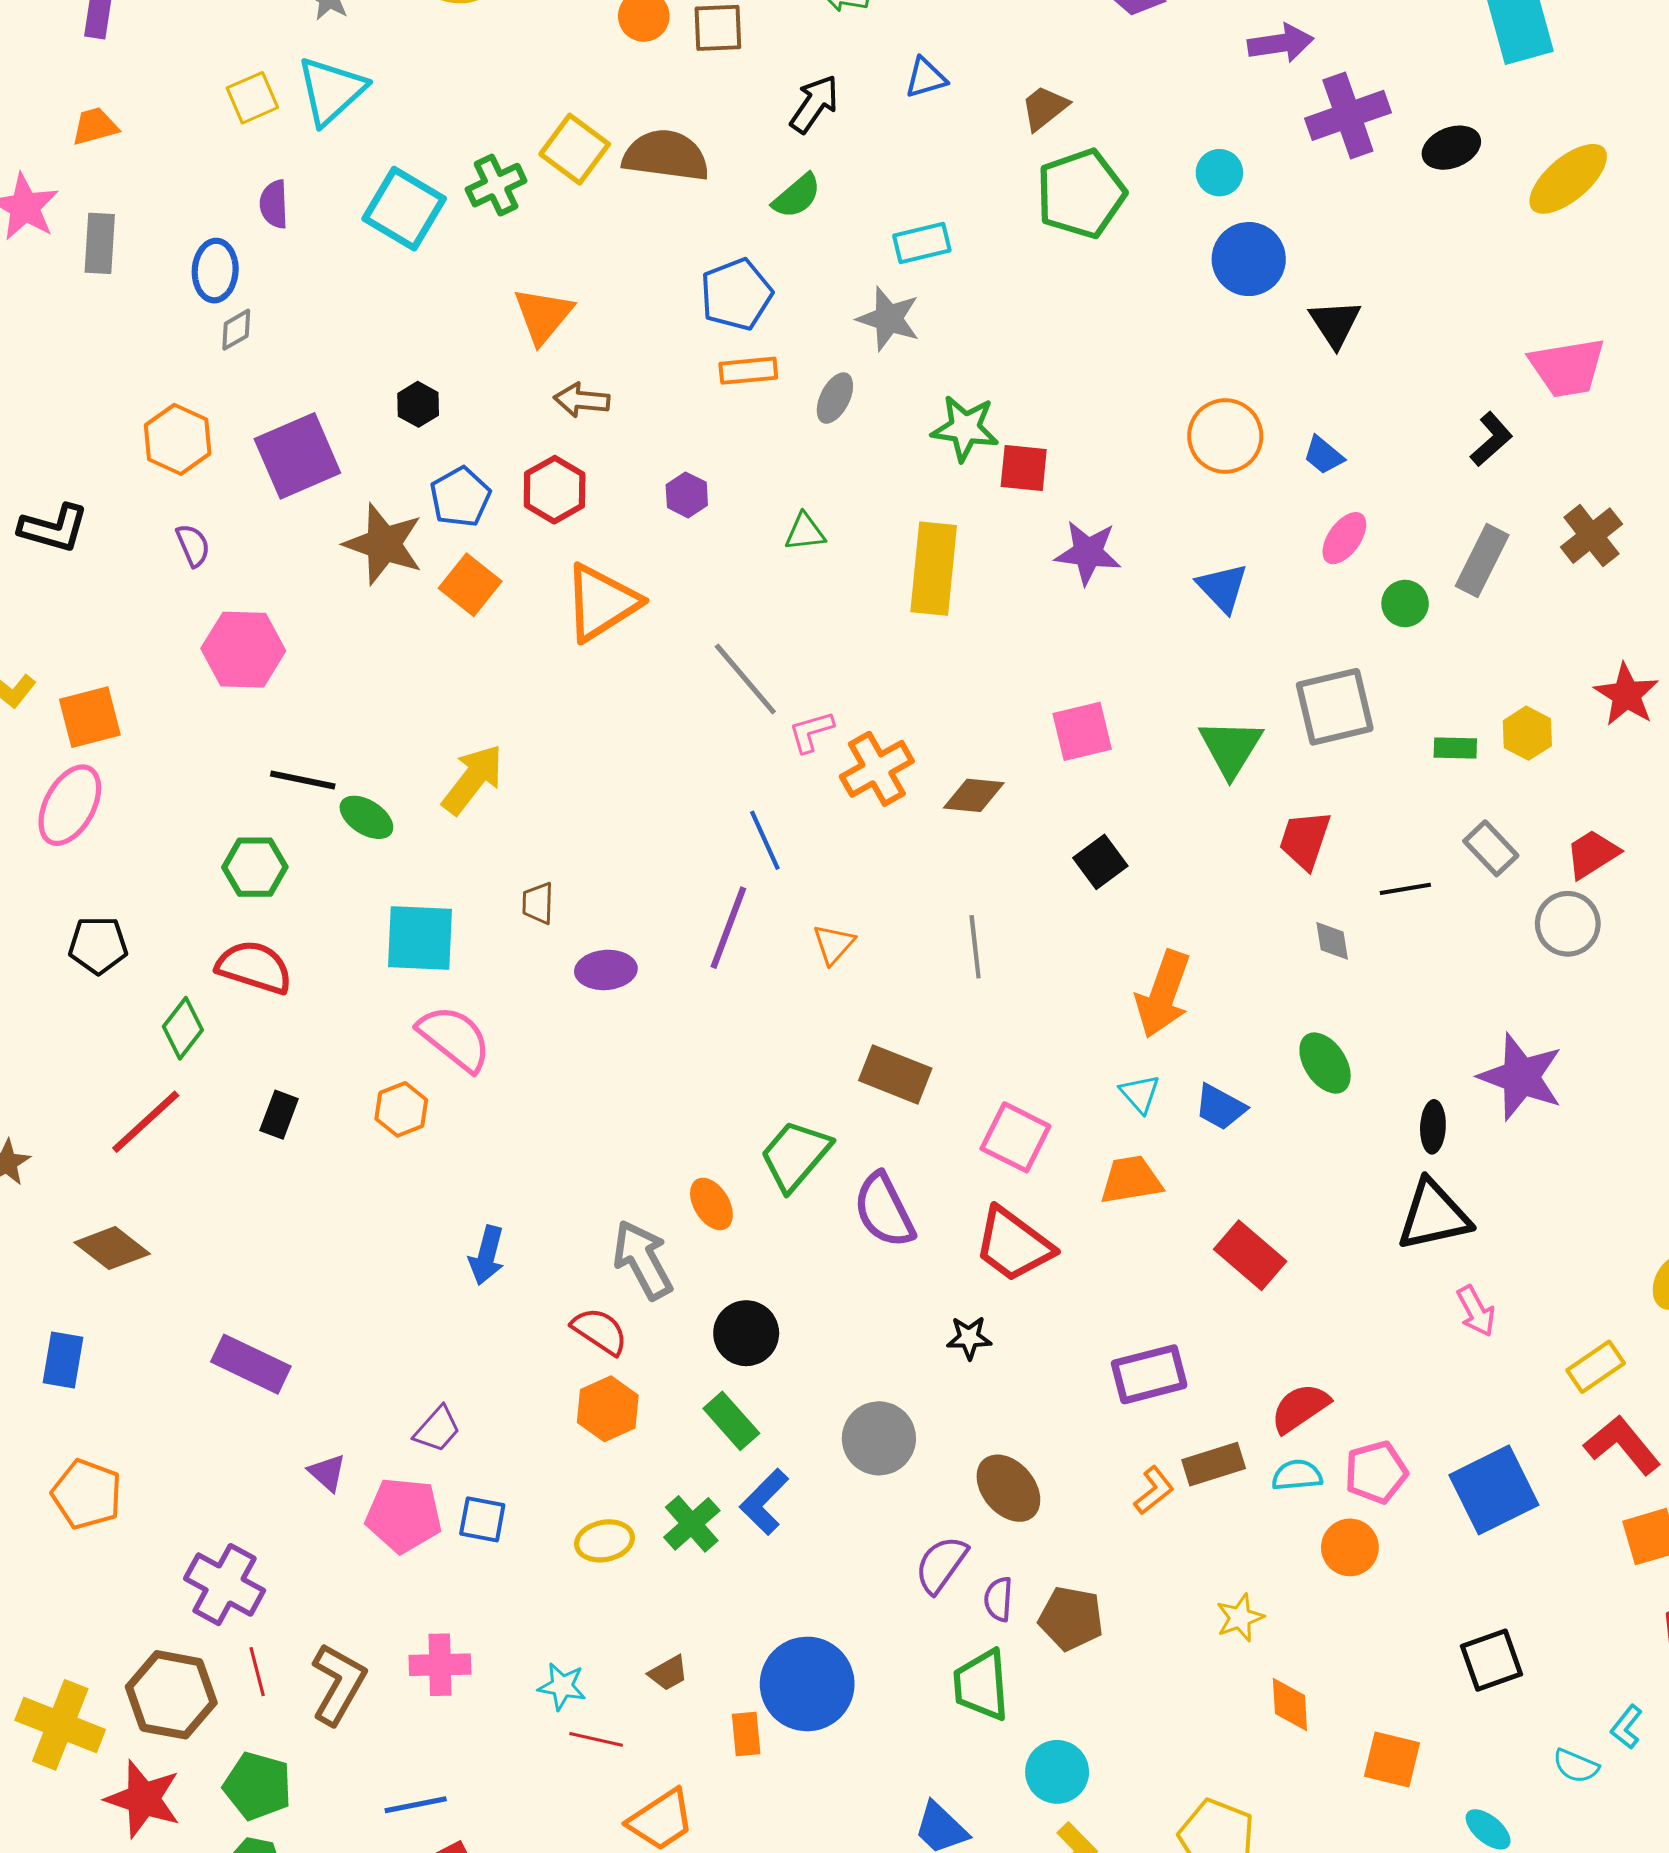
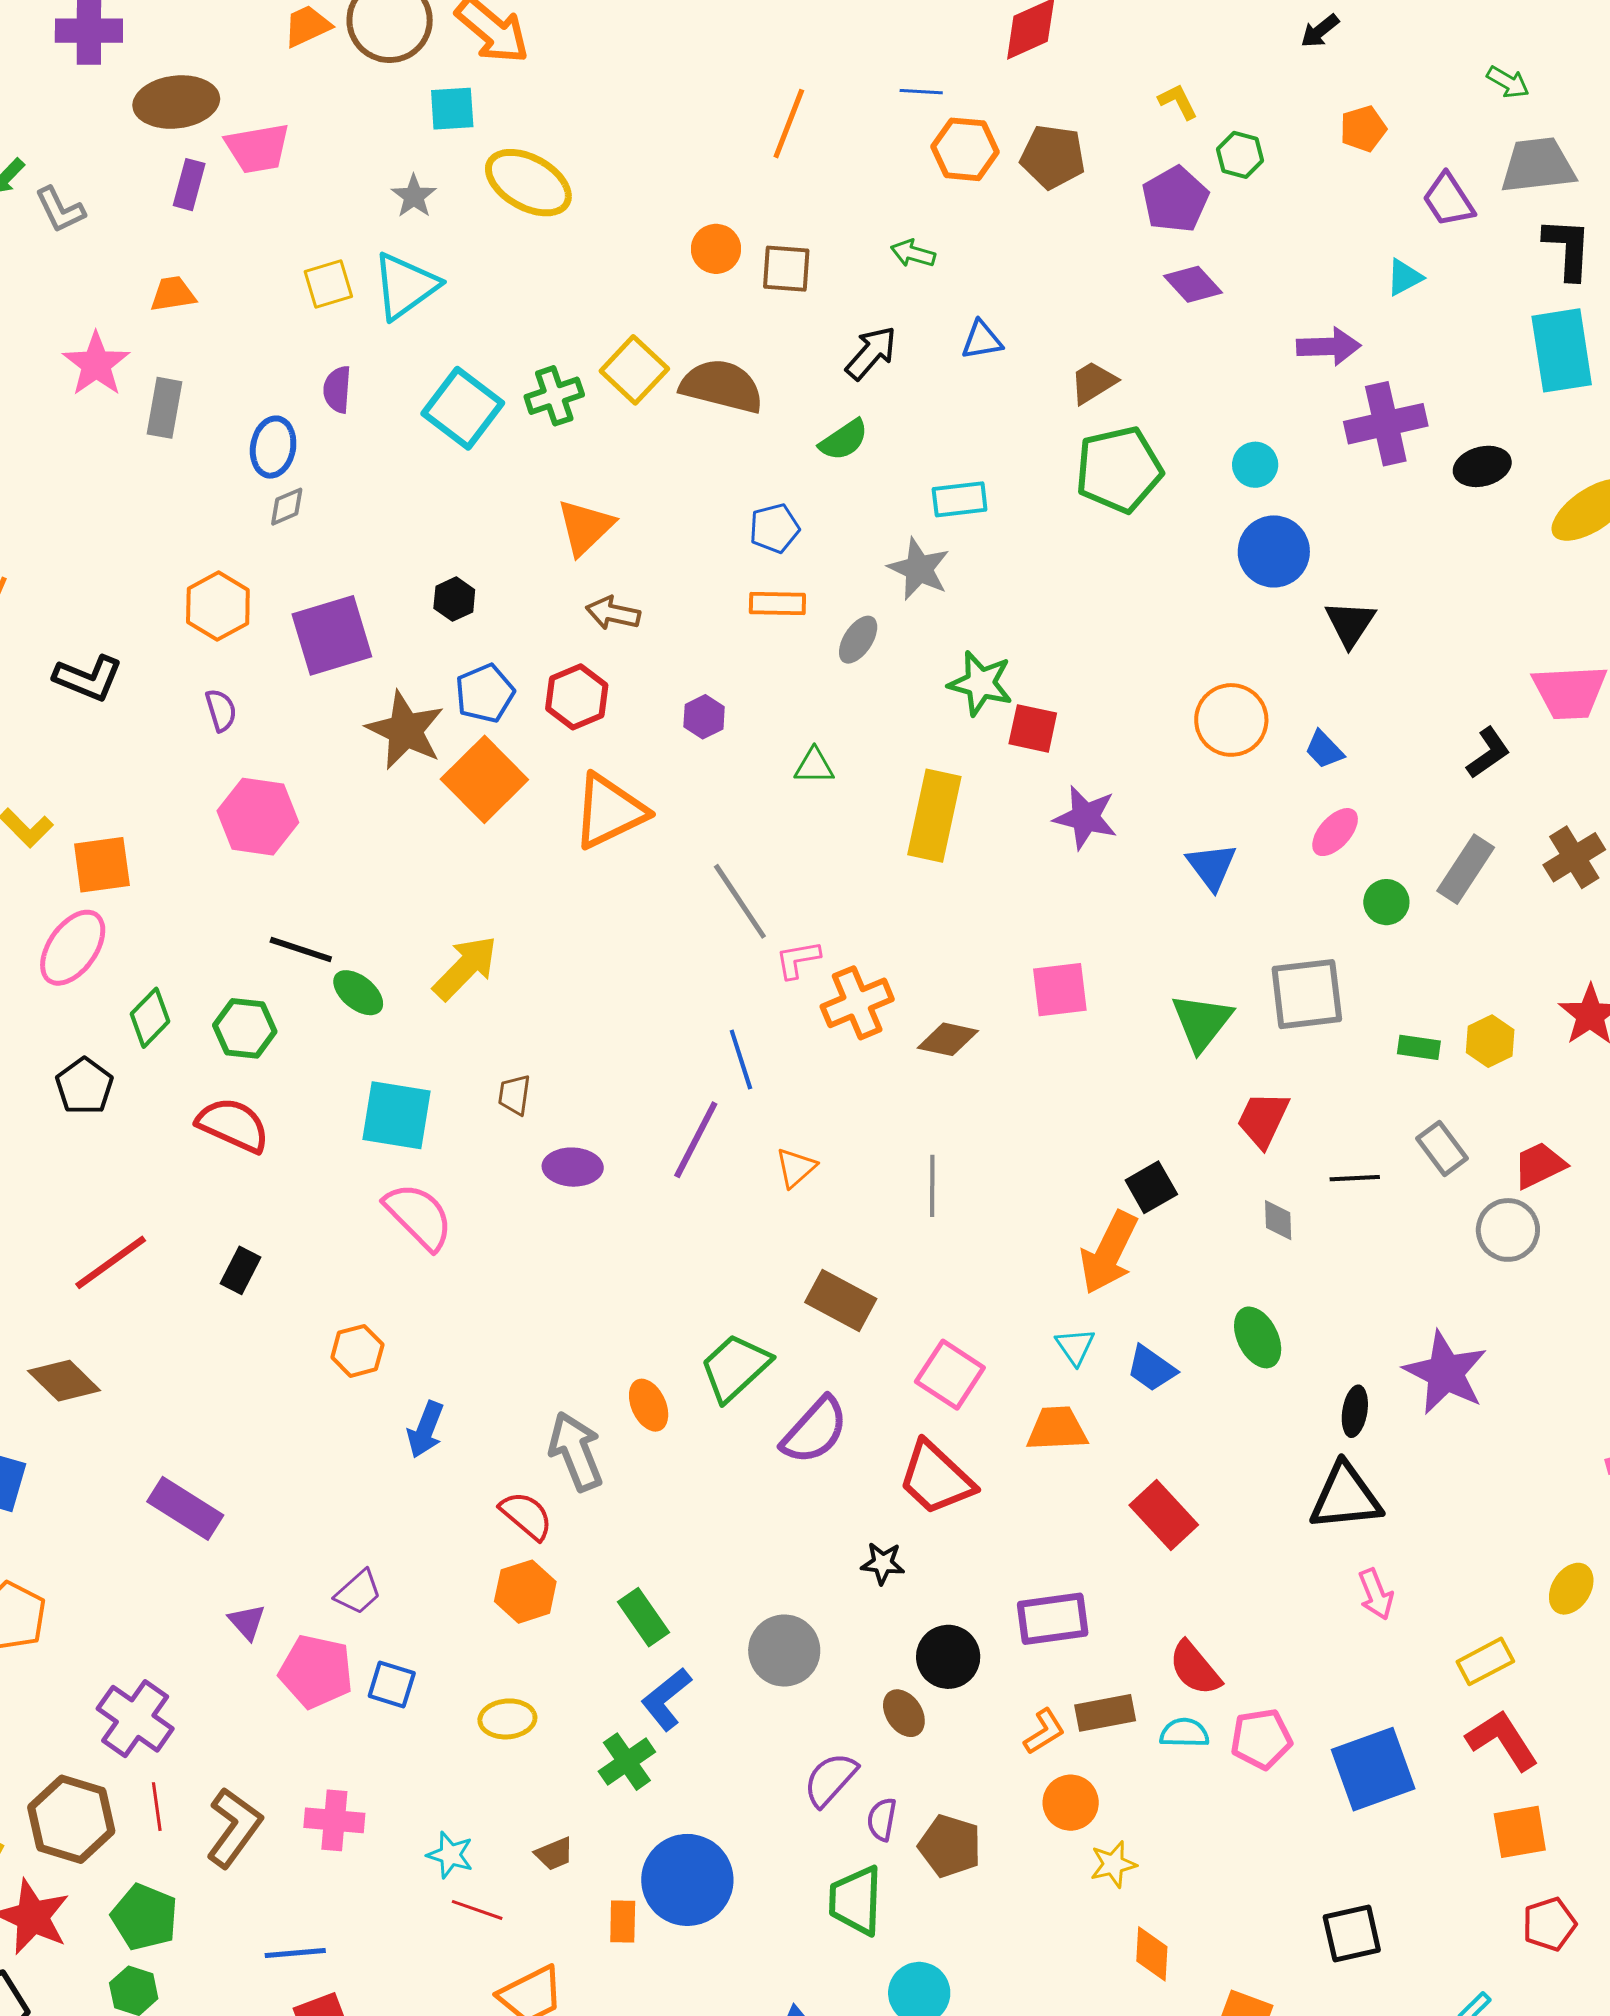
blue pentagon: (736, 294) -> (774, 528), size x0.7
orange square: (470, 585) -> (484, 779), size x1.4
black square: (1100, 862) -> (1151, 1187), moved
black pentagon: (98, 945) -> (84, 1086), turned 30
green diamond: (183, 1028) -> (150, 1018), moved
orange hexagon: (401, 1109) -> (357, 1351), moved
purple semicircle: (884, 1210) -> (815, 1431), turned -118
black circle: (746, 1333) -> (948, 1657), moved
red semicircle: (1300, 1408) -> (1195, 1668), turned -102
brown ellipse: (1008, 1488) -> (904, 1713), size x0.7
green cross: (692, 1524) -> (627, 1762), moved
orange circle: (1350, 1547) -> (1071, 1803), moved

